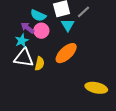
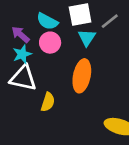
purple arrow: (27, 28) -> (21, 35), moved
orange ellipse: (66, 53) -> (82, 76), turned -40
yellow semicircle: (40, 64) -> (48, 102), moved

